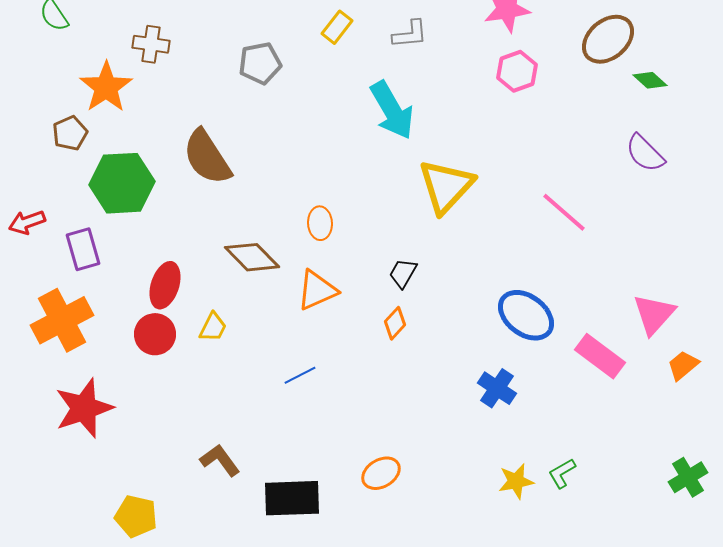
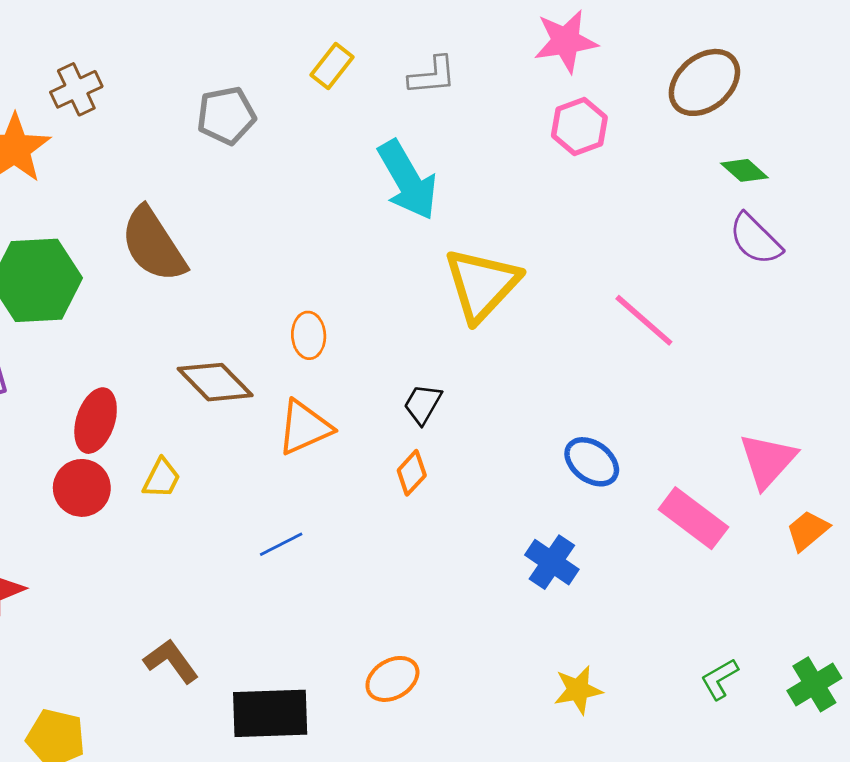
brown cross: (151, 44) -> (76, 89), turned -33
green diamond: (650, 80) -> (744, 170), moved
blue ellipse: (526, 315) -> (592, 462), size x0.7
green L-shape: (562, 473) -> (720, 679), moved

